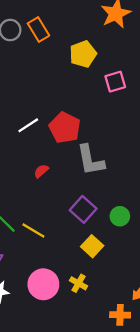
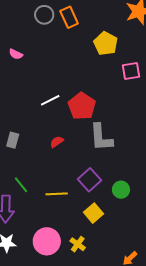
yellow pentagon: (83, 54) -> (106, 43), turned -30
yellow line: (33, 230) -> (57, 194), moved, turned -40

